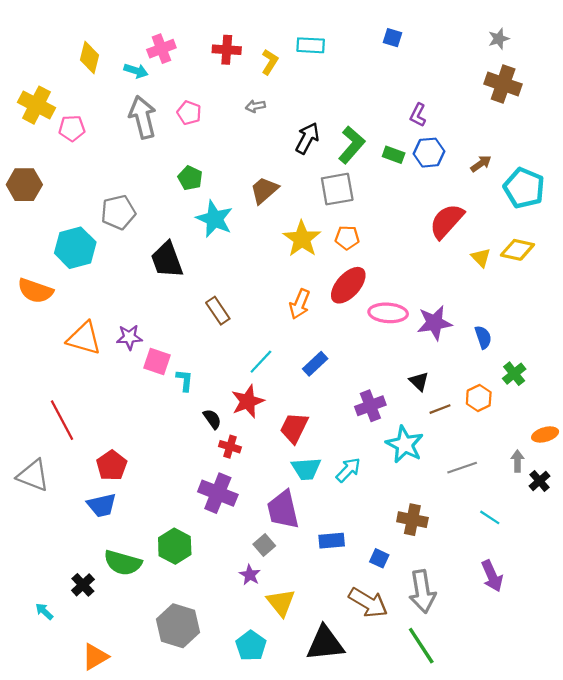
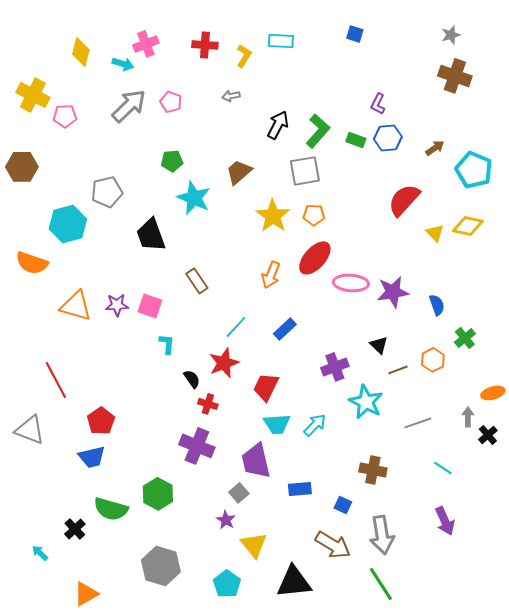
gray arrow: (143, 117) -> (129, 106), turned 60
green pentagon: (190, 178) -> (172, 161), turned -30
pink square: (157, 362) -> (150, 306), moved

